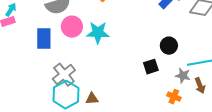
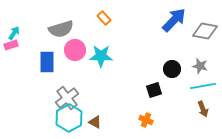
gray star: (183, 76) -> (200, 66), moved
orange cross: (174, 97) -> (146, 120), moved
brown triangle: (92, 99) -> (95, 122), turned 32

